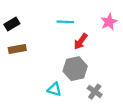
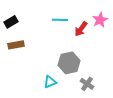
red arrow: (81, 41) -> (81, 29), moved
cyan triangle: (54, 89) -> (50, 82), turned -40

